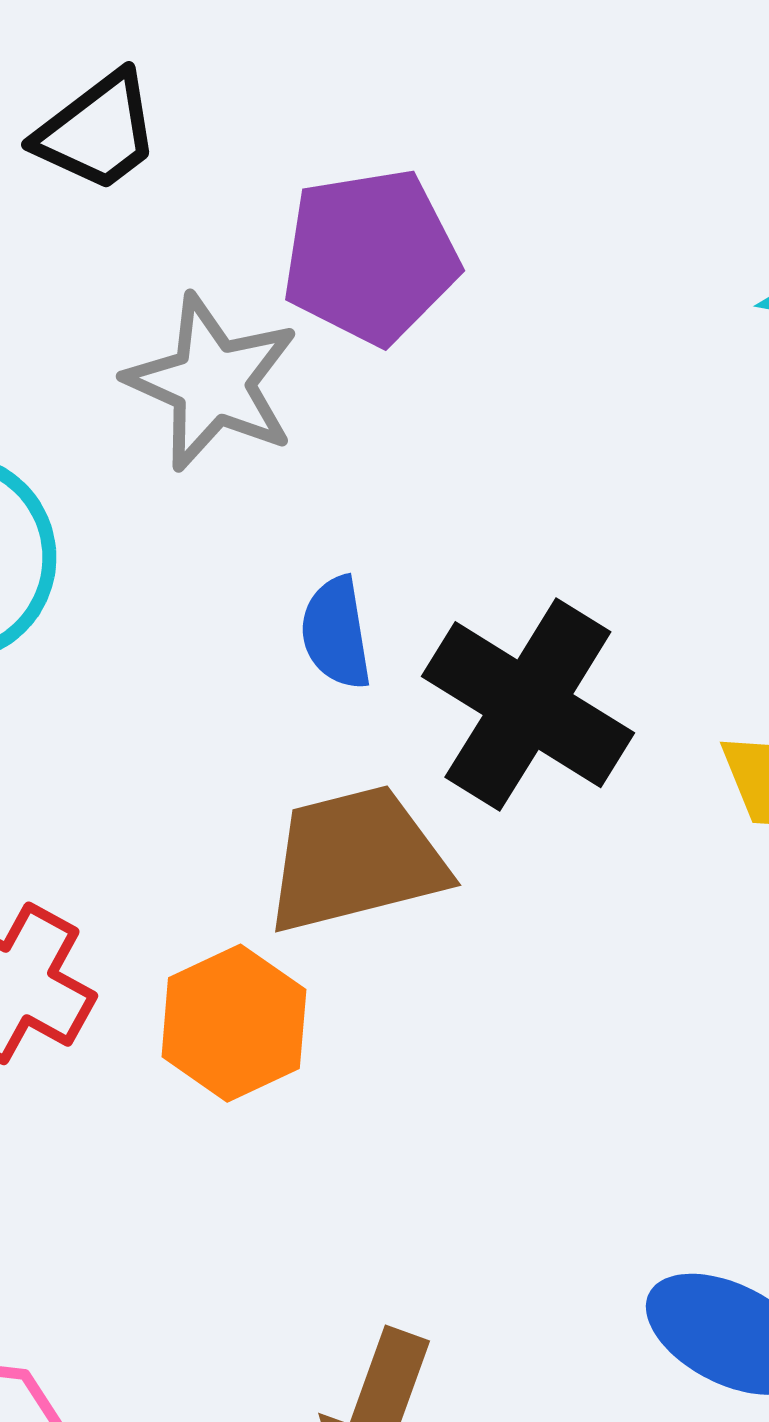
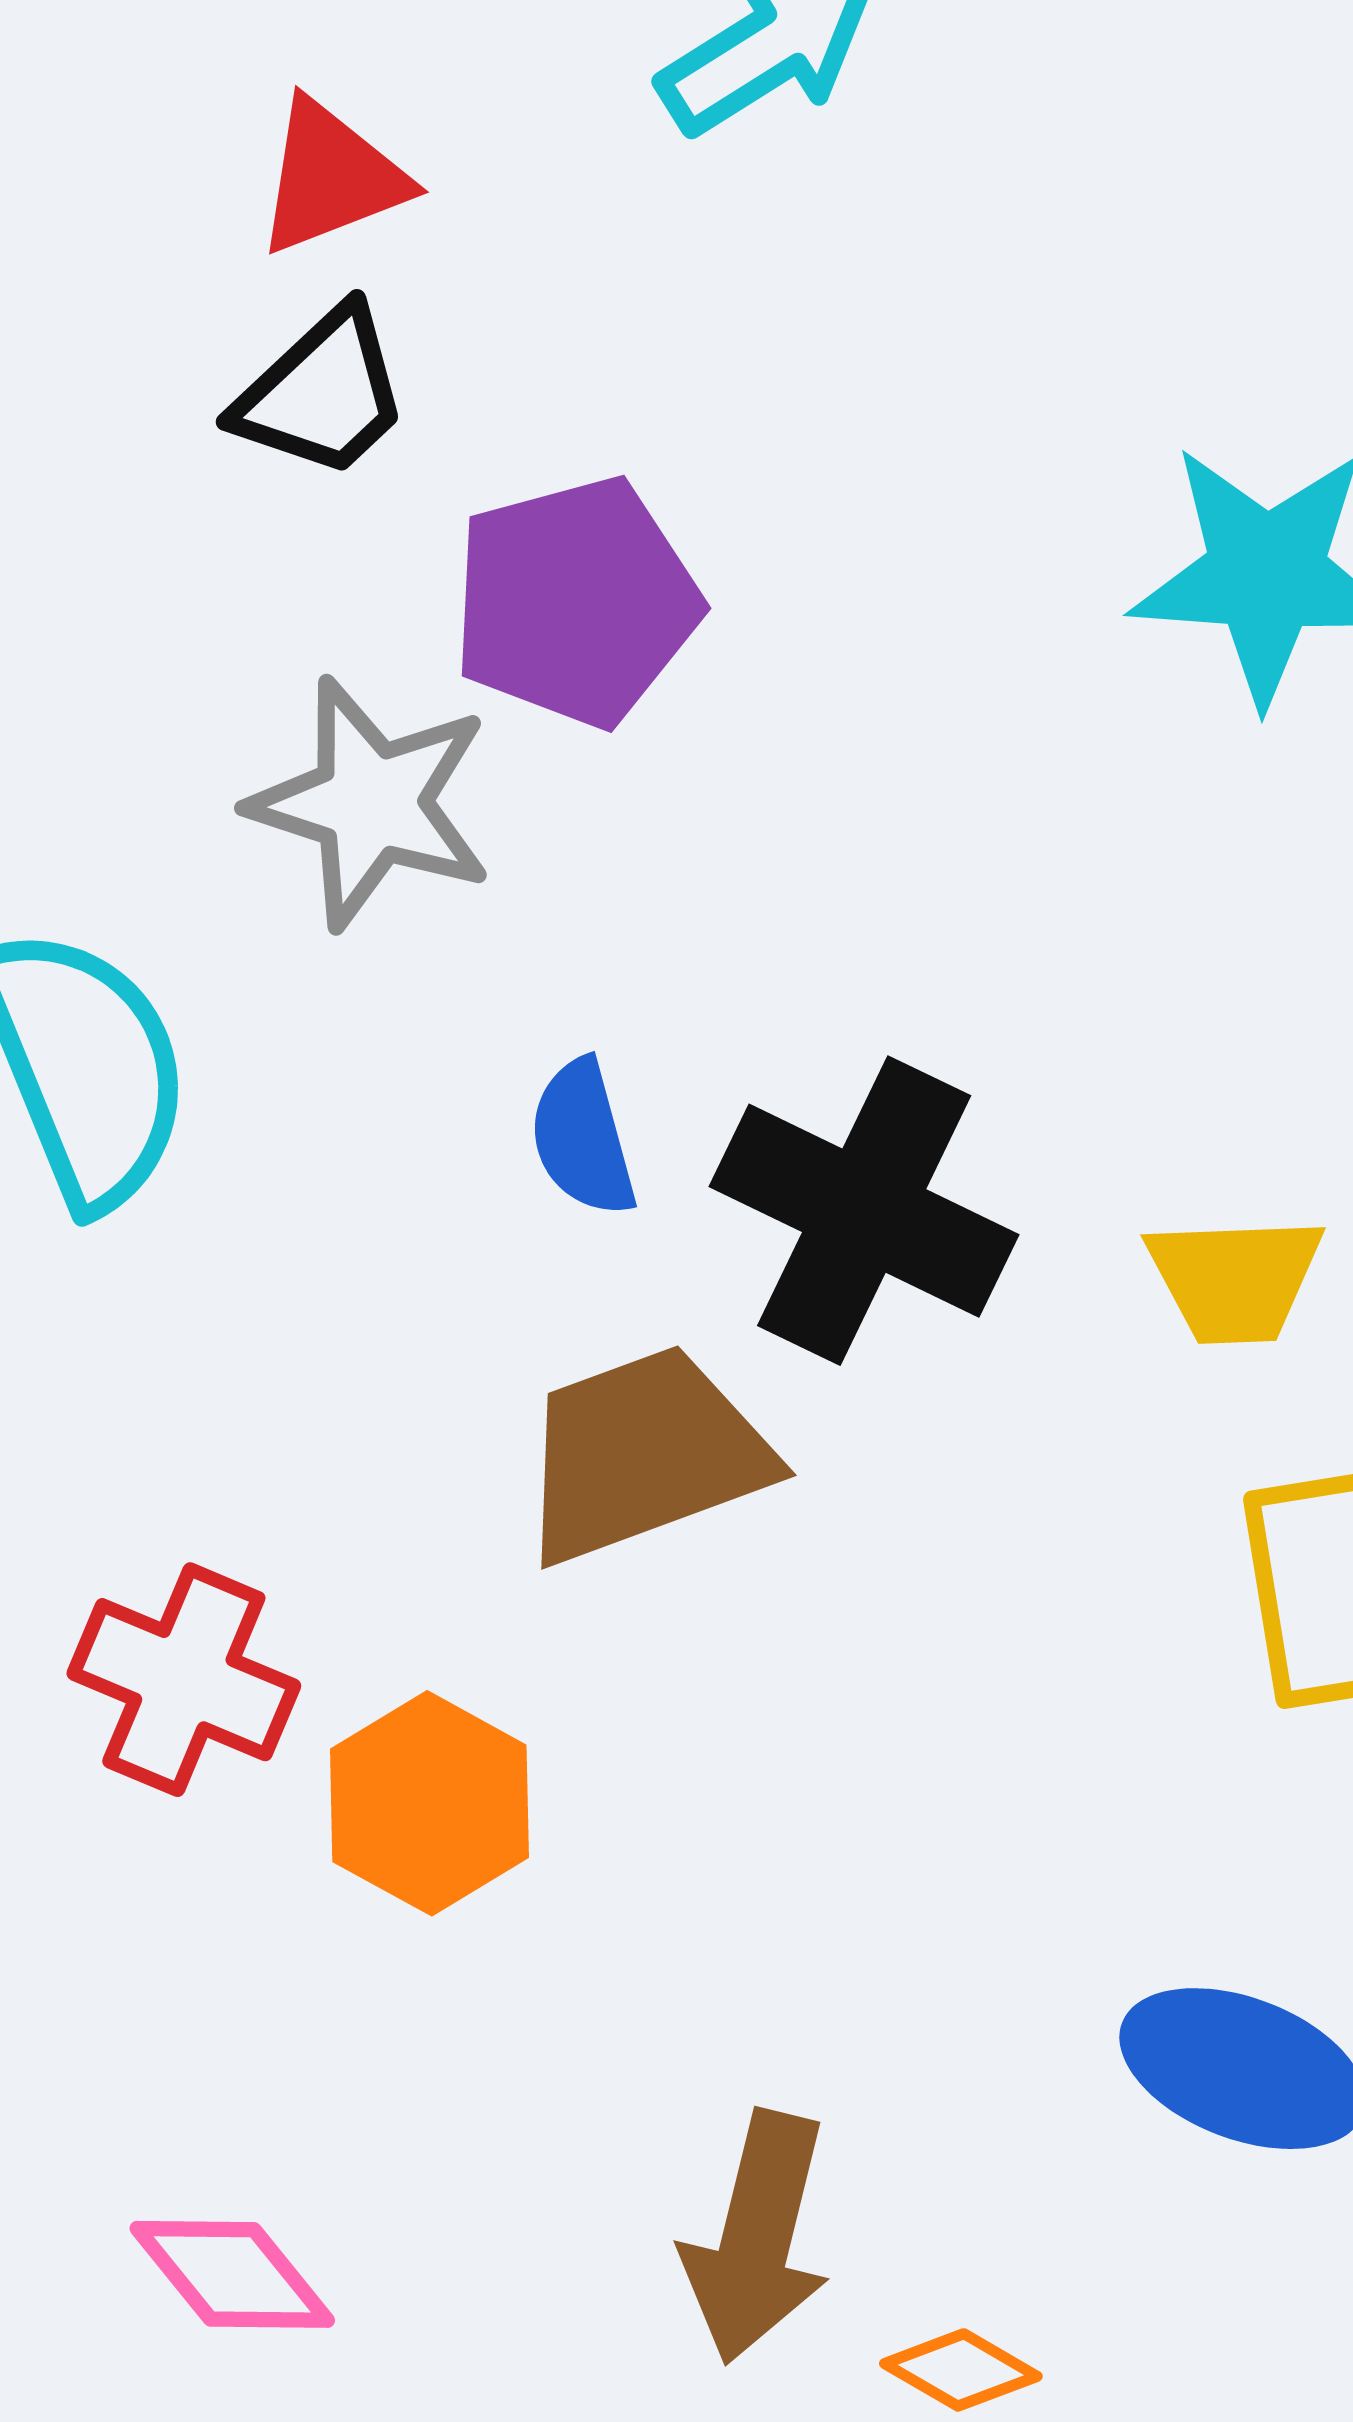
black trapezoid: (98, 132) -> (322, 393), moved
orange hexagon: (234, 1023) -> (429, 1803), moved

